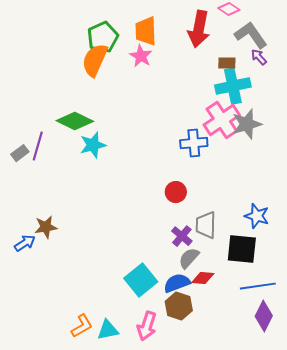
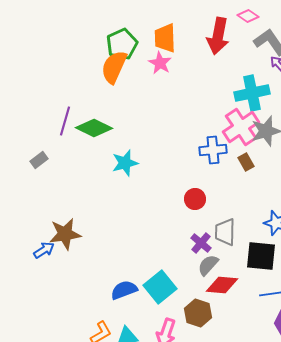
brown rectangle: (227, 63) -> (246, 162), moved, turned 60
cyan star: (93, 145) -> (125, 163), moved
purple line: (38, 146) -> (65, 121), moved
brown star: (46, 227) -> (65, 234), size x1.4
red diamond: (203, 278) -> (222, 285), size x1.4
blue semicircle: (177, 283) -> (124, 290), moved

